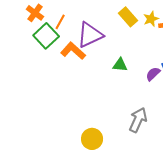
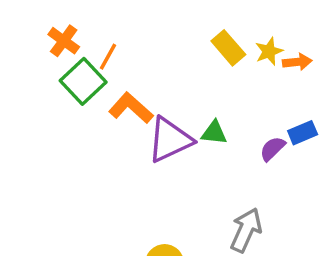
purple triangle: (90, 35) -> (170, 140), moved

